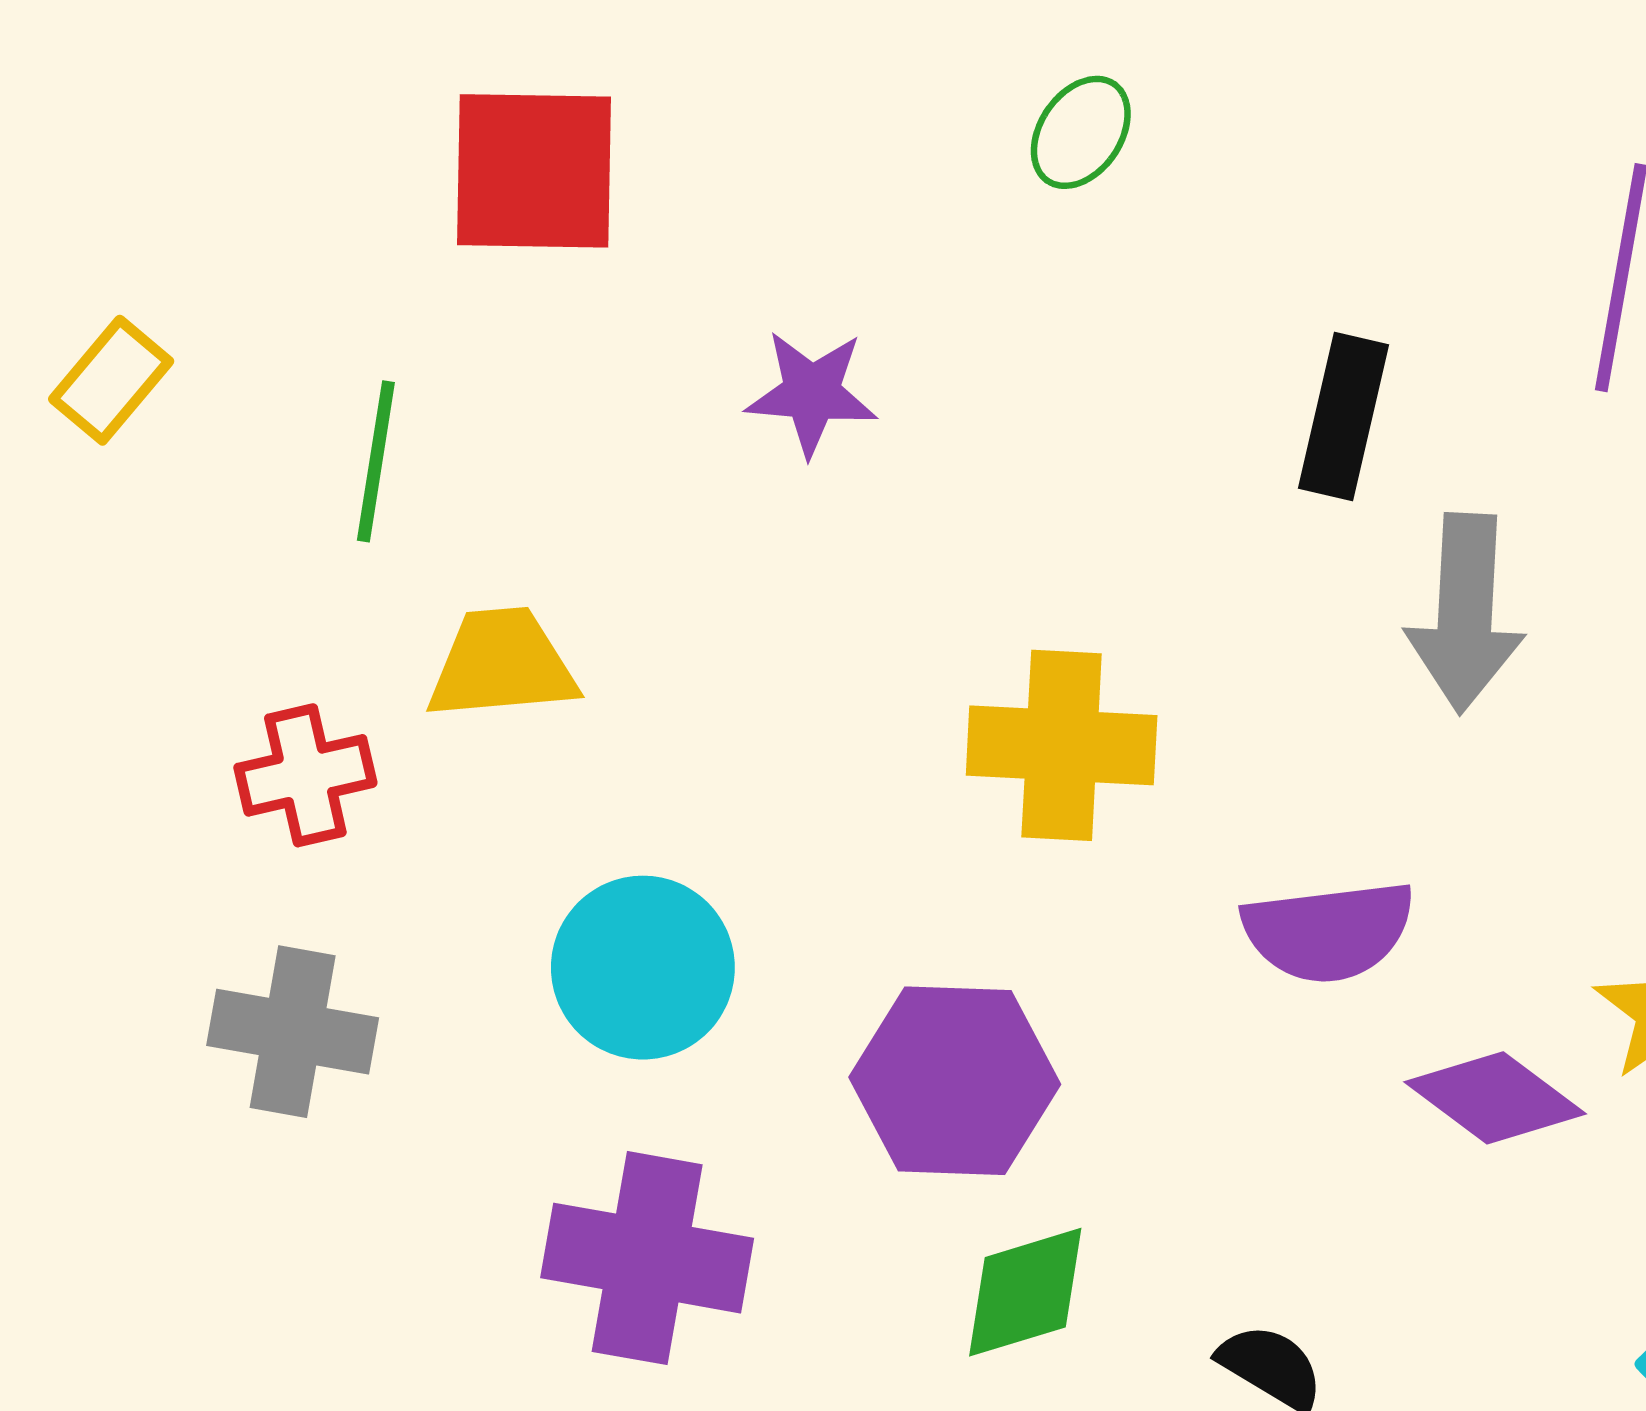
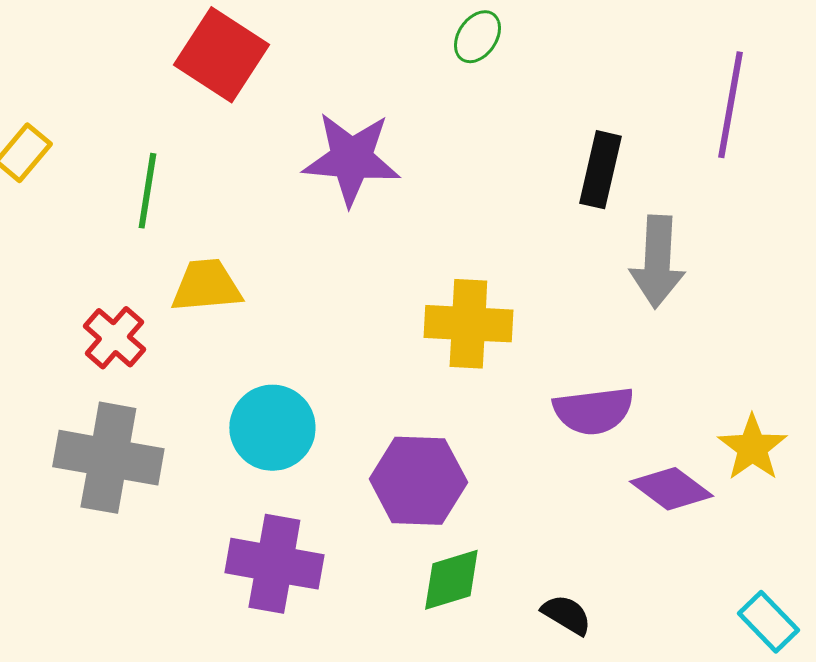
red square: (534, 171) -> (221, 55), turned 32
purple star: (812, 393) -> (351, 159), size x1.6
red cross: (305, 775) -> (114, 338), turned -36
gray cross: (293, 1032) -> (108, 458), size x1.4

